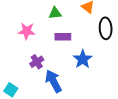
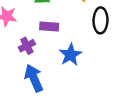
purple cross: (37, 62) -> (27, 46), moved

